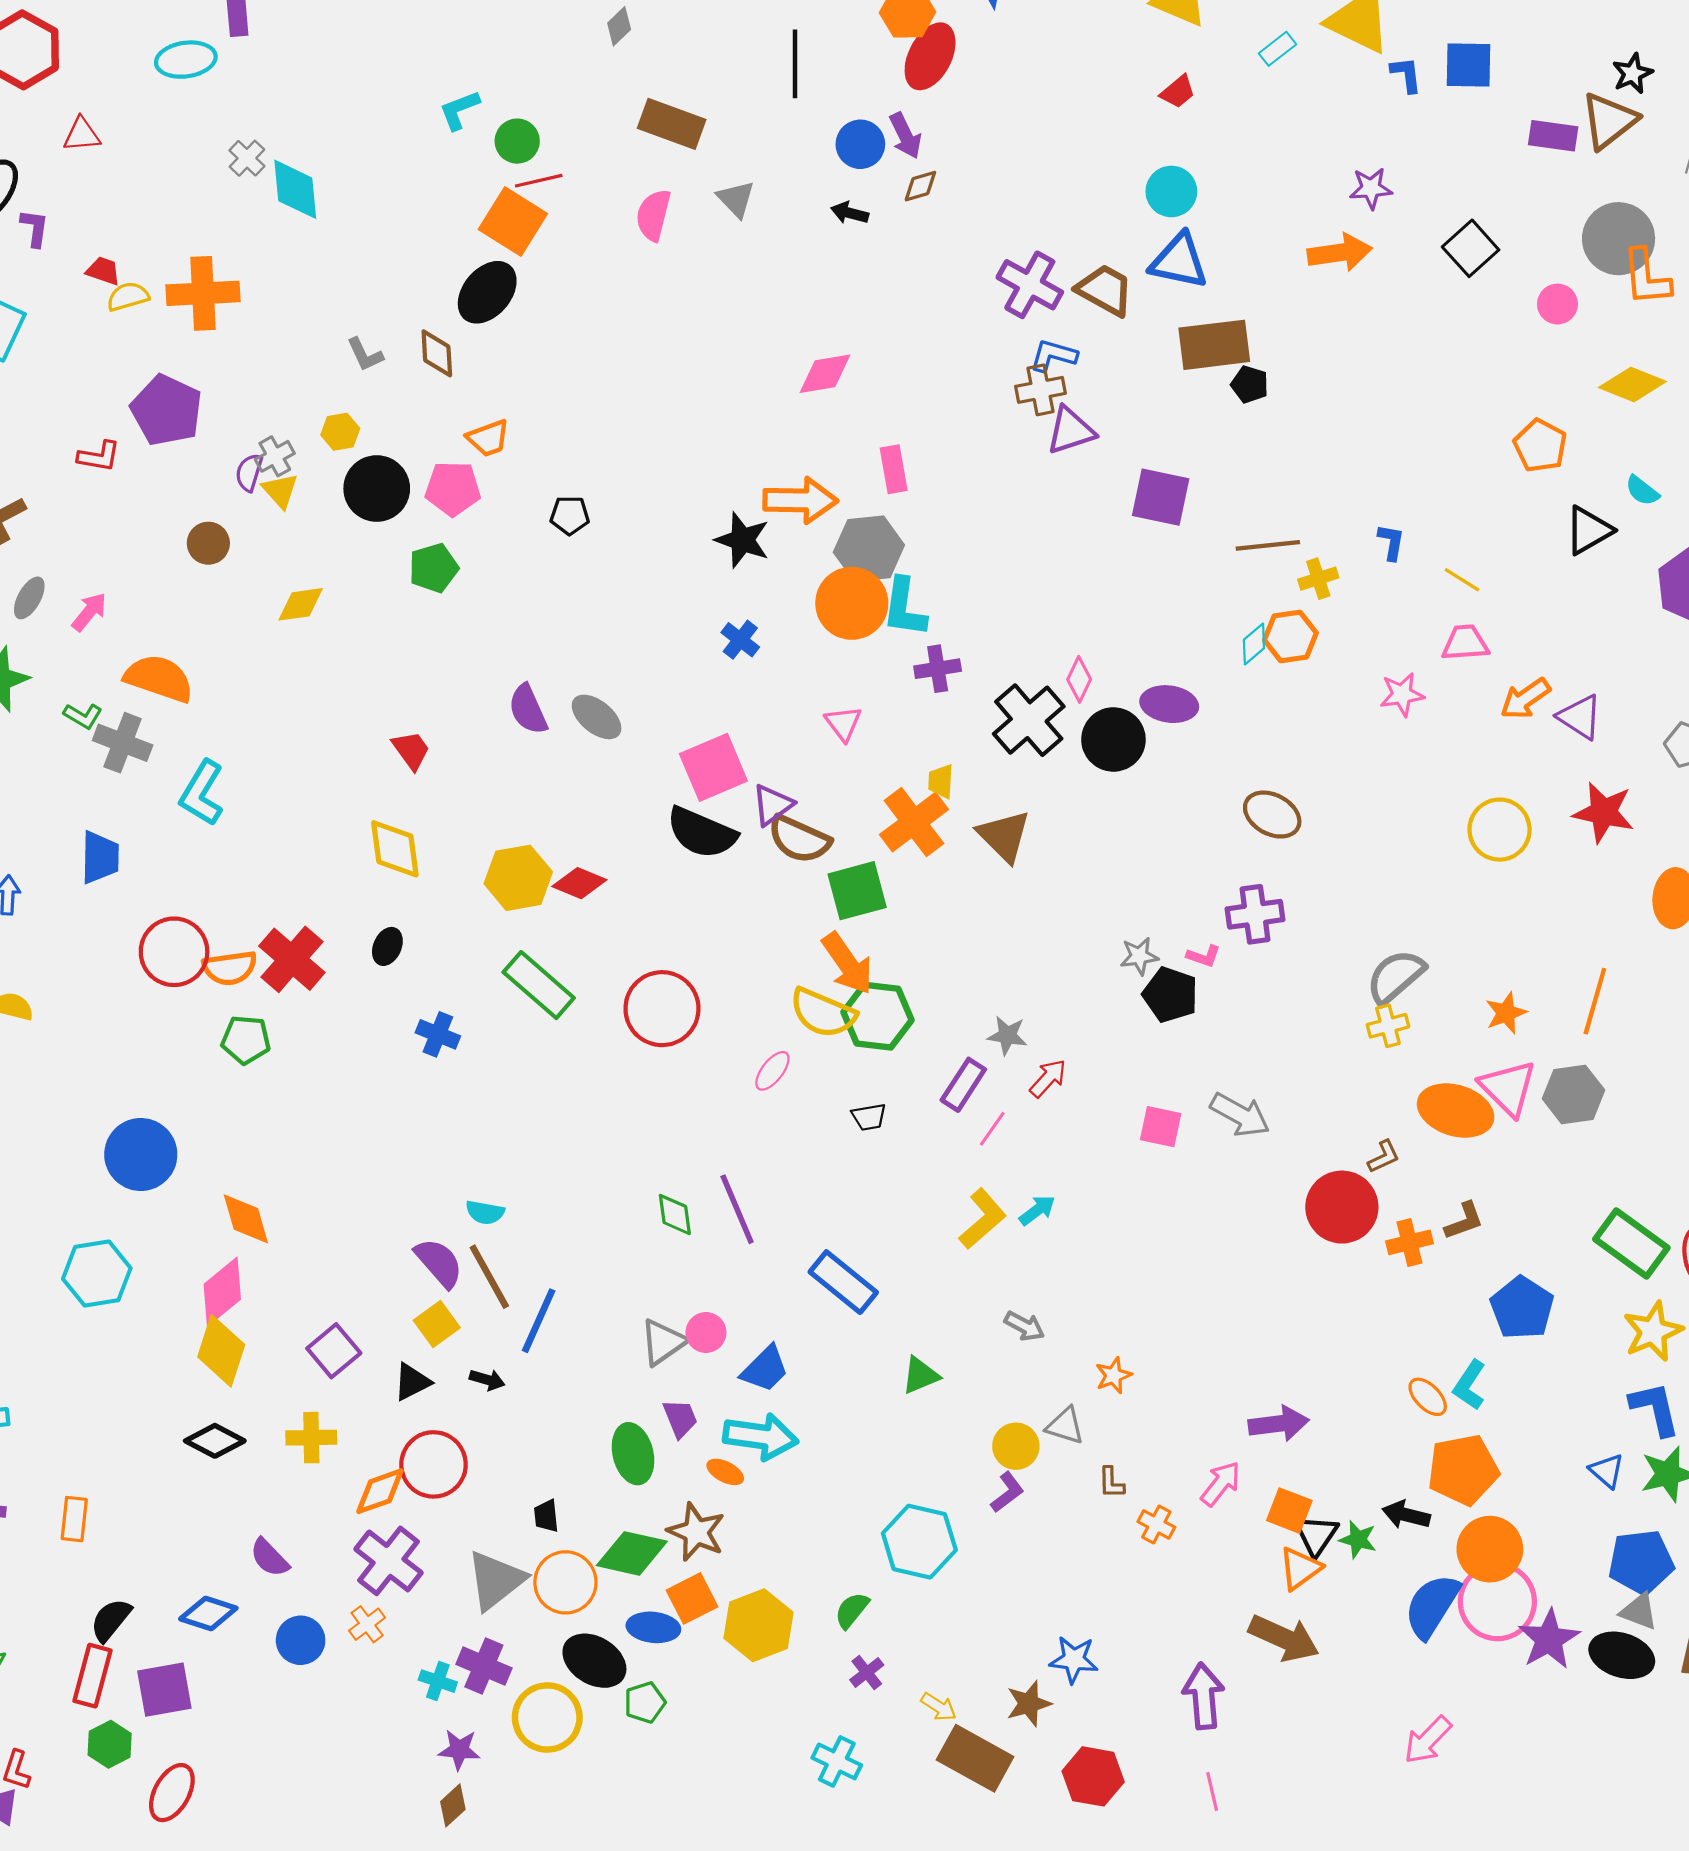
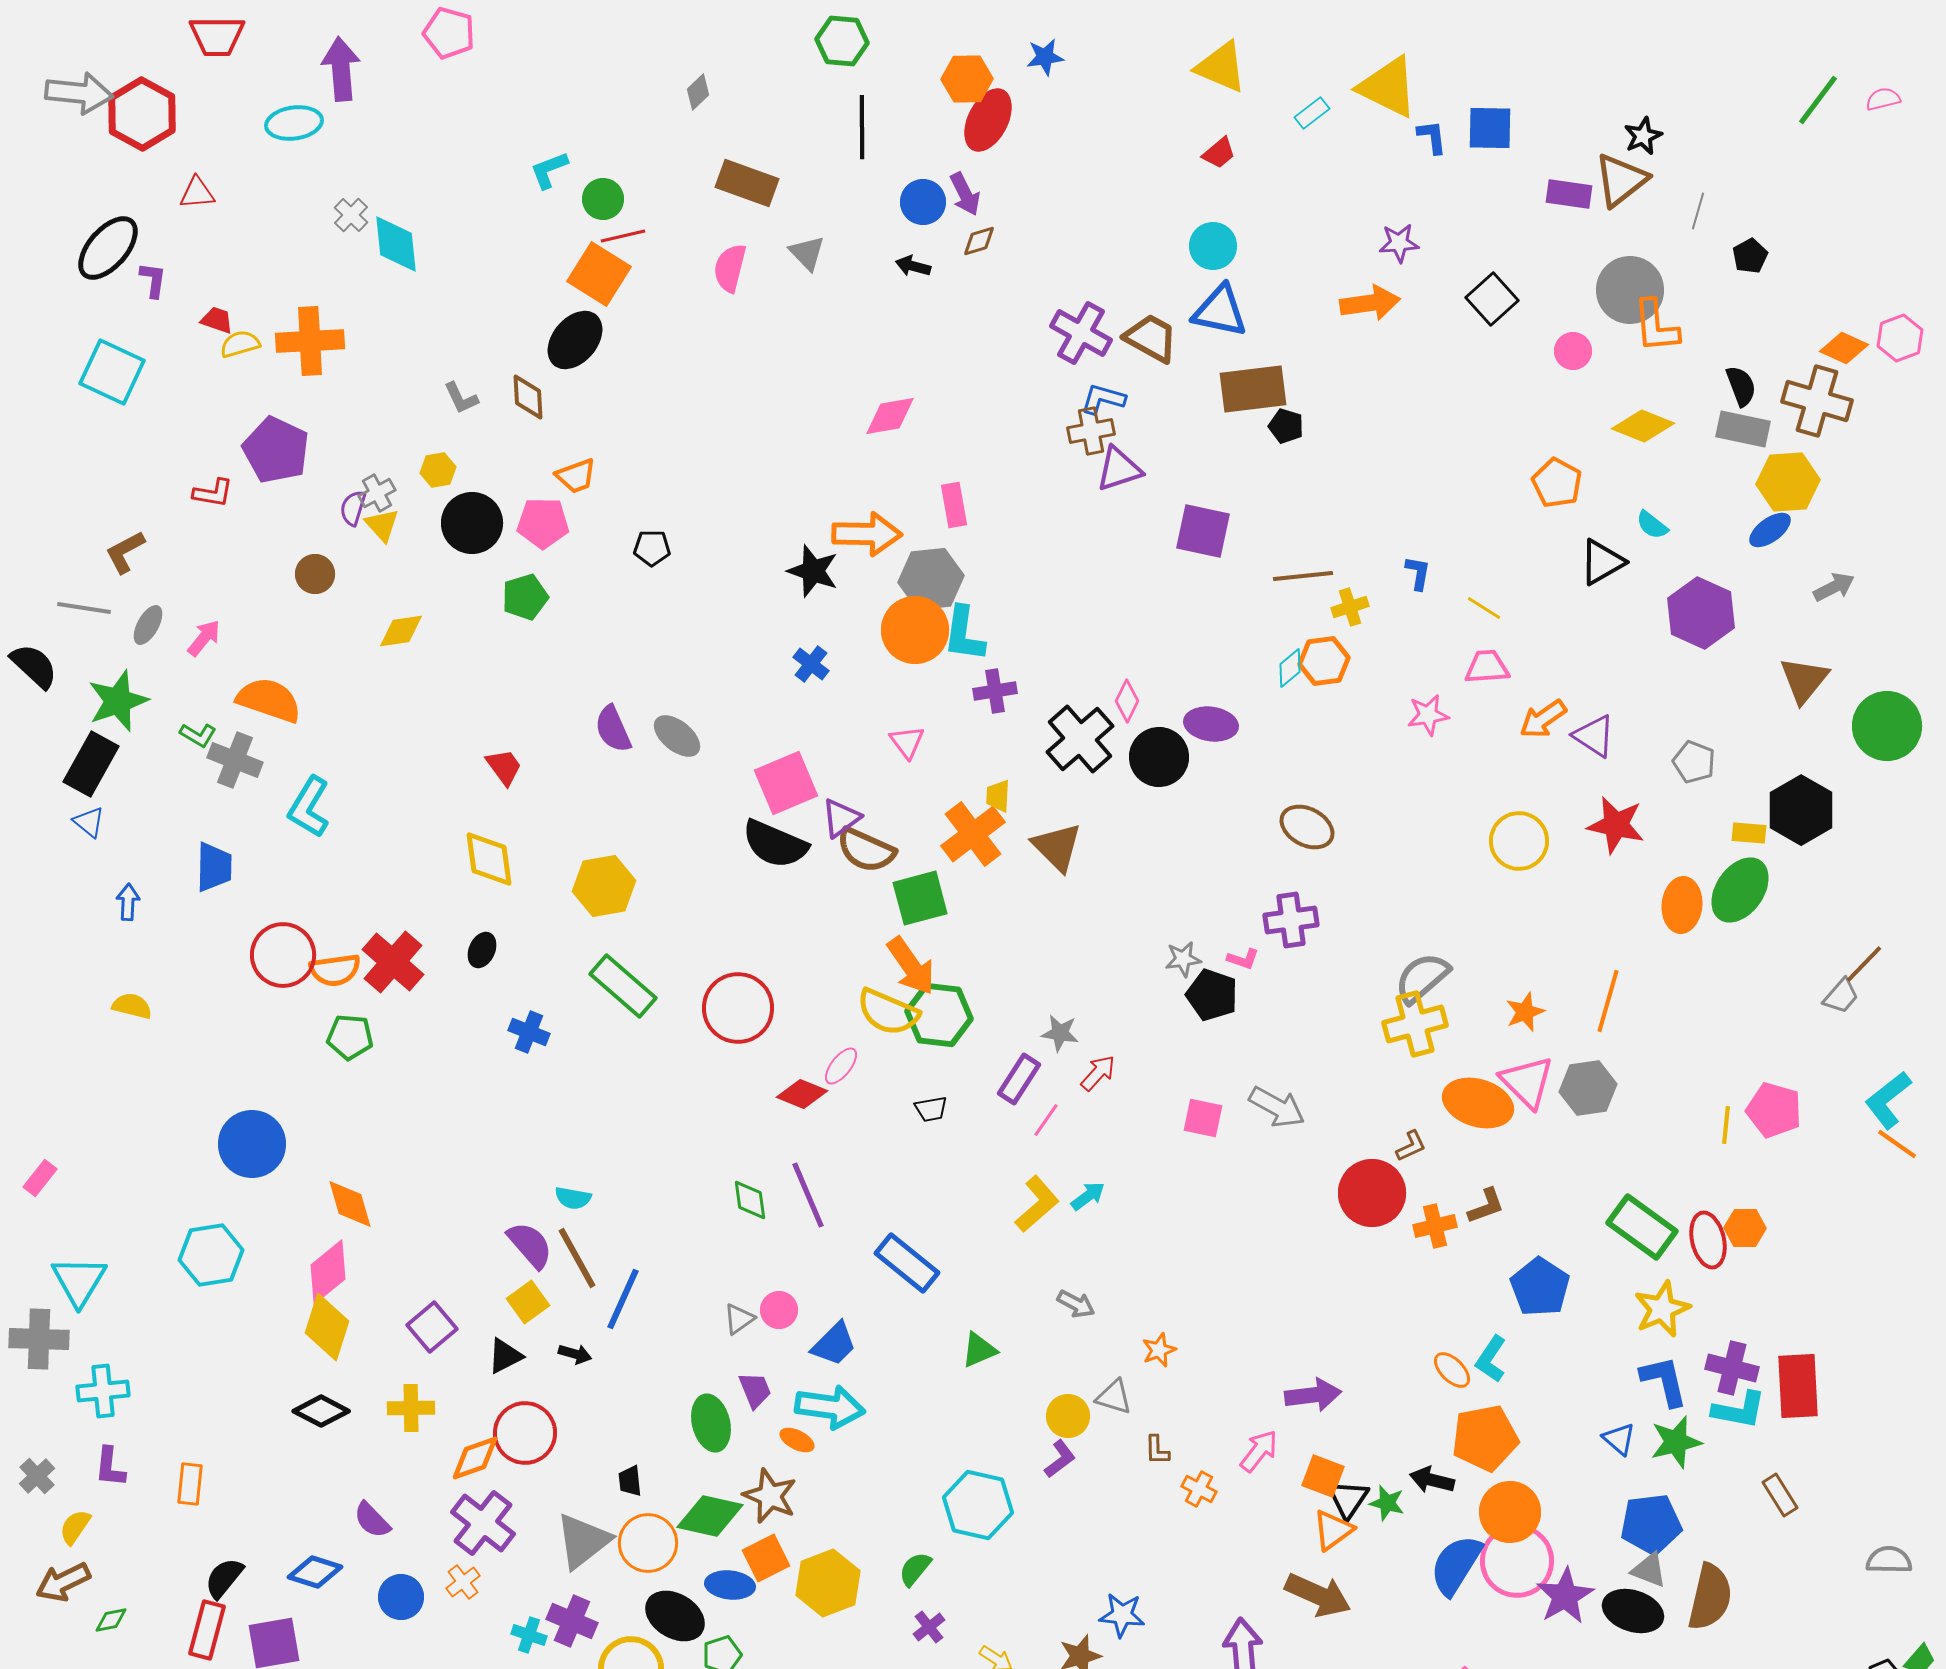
red diamond: (579, 883) -> (802, 1094), moved
yellow cross: (1388, 1026) -> (1415, 1024), size x1.6
gray triangle: (663, 1342) -> (739, 1319), size x0.7

